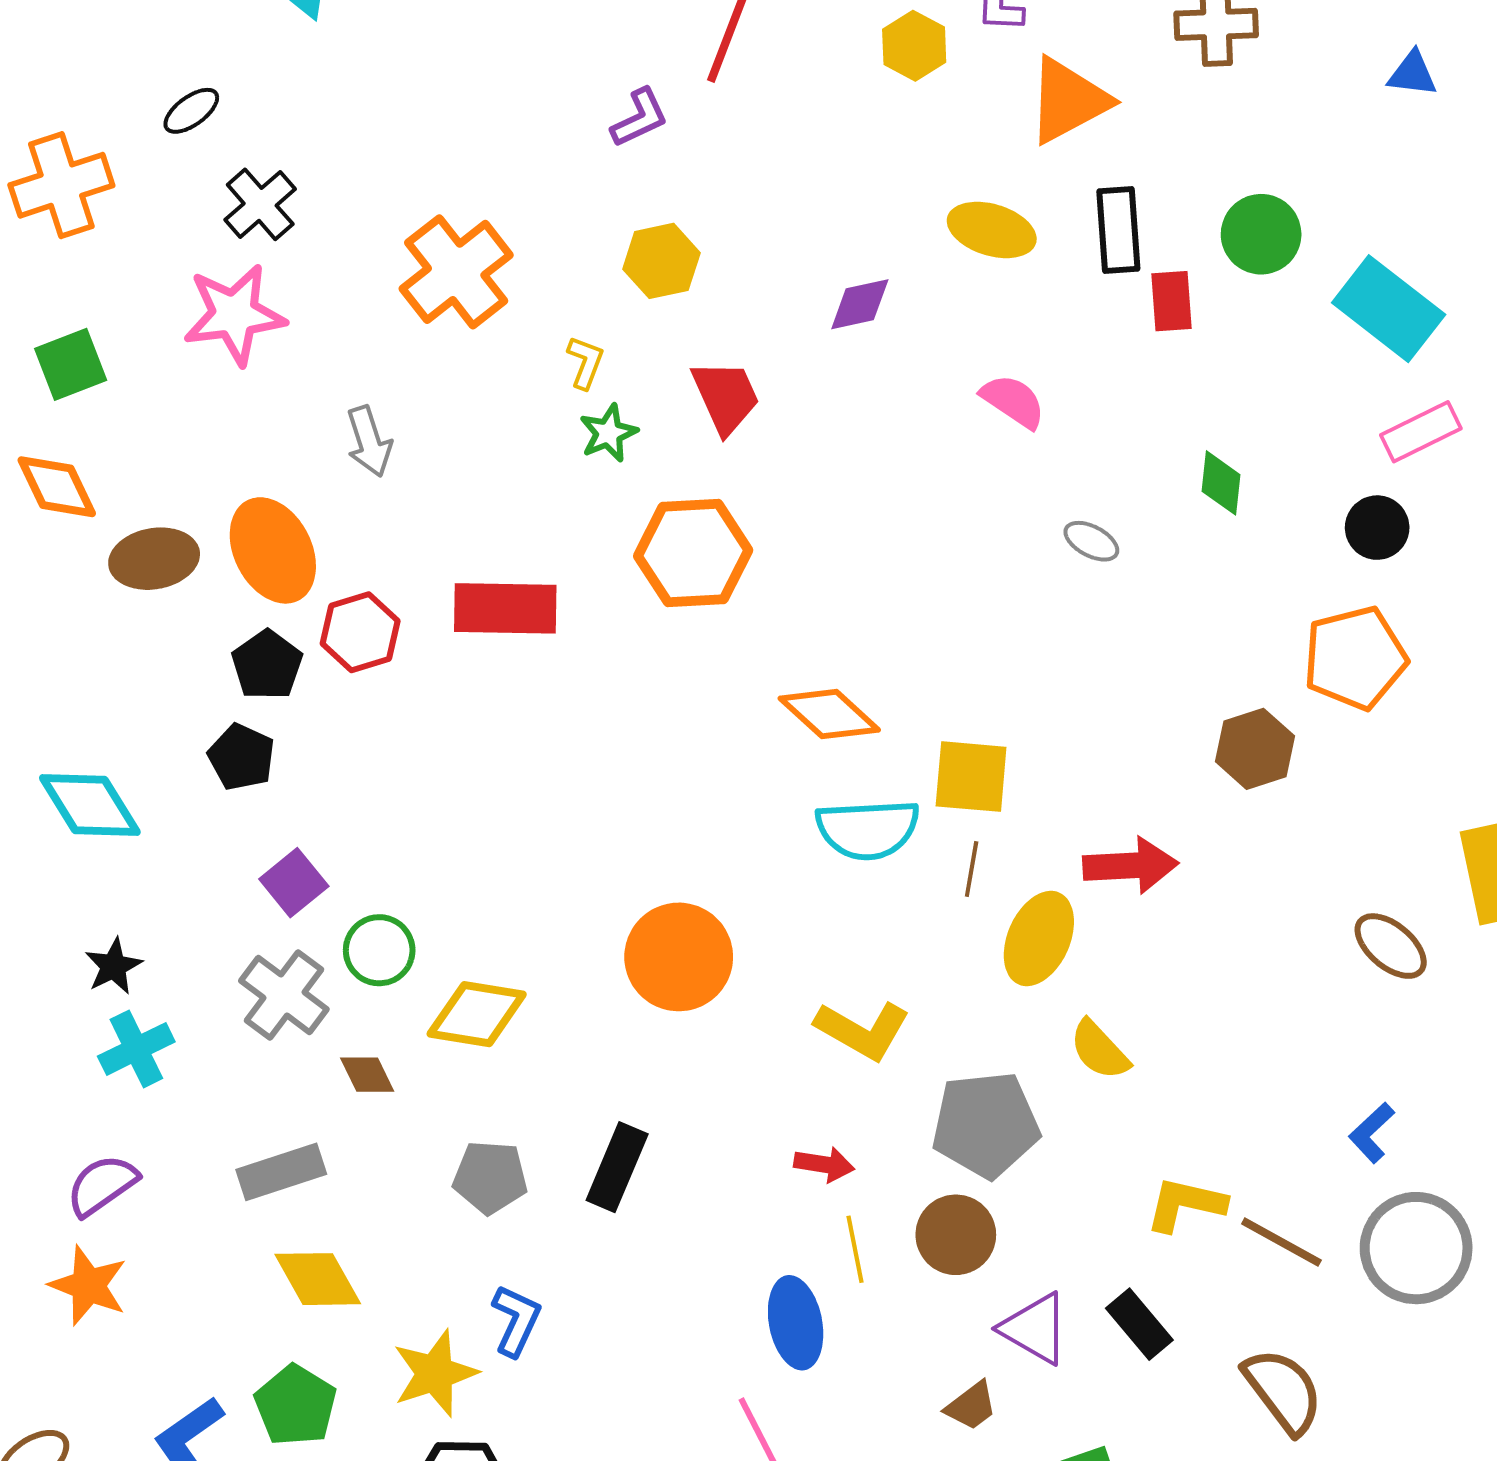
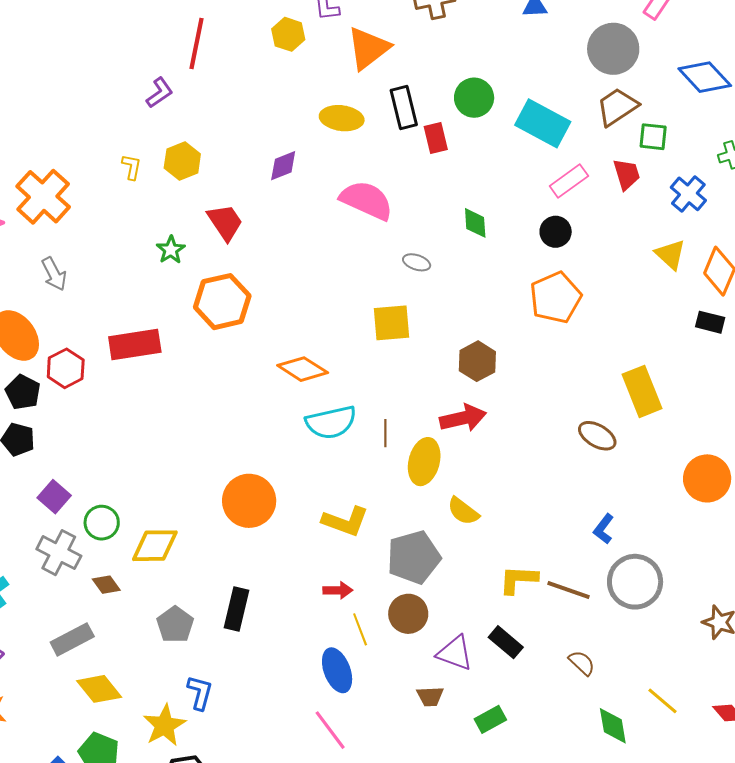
orange cross: (456, 272) -> (43, 197), moved
yellow L-shape: (585, 362) -> (132, 167), moved
pink semicircle: (1013, 401) -> (366, 200), size x1.6
brown hexagon: (1255, 749) -> (477, 361), moved
yellow square: (971, 777) -> (392, 323), moved
gray pentagon: (490, 1177) -> (175, 625), turned -30
brown semicircle: (1283, 1391) -> (582, 663), size x0.6
brown trapezoid: (971, 1406) -> (430, 696), turned 44

